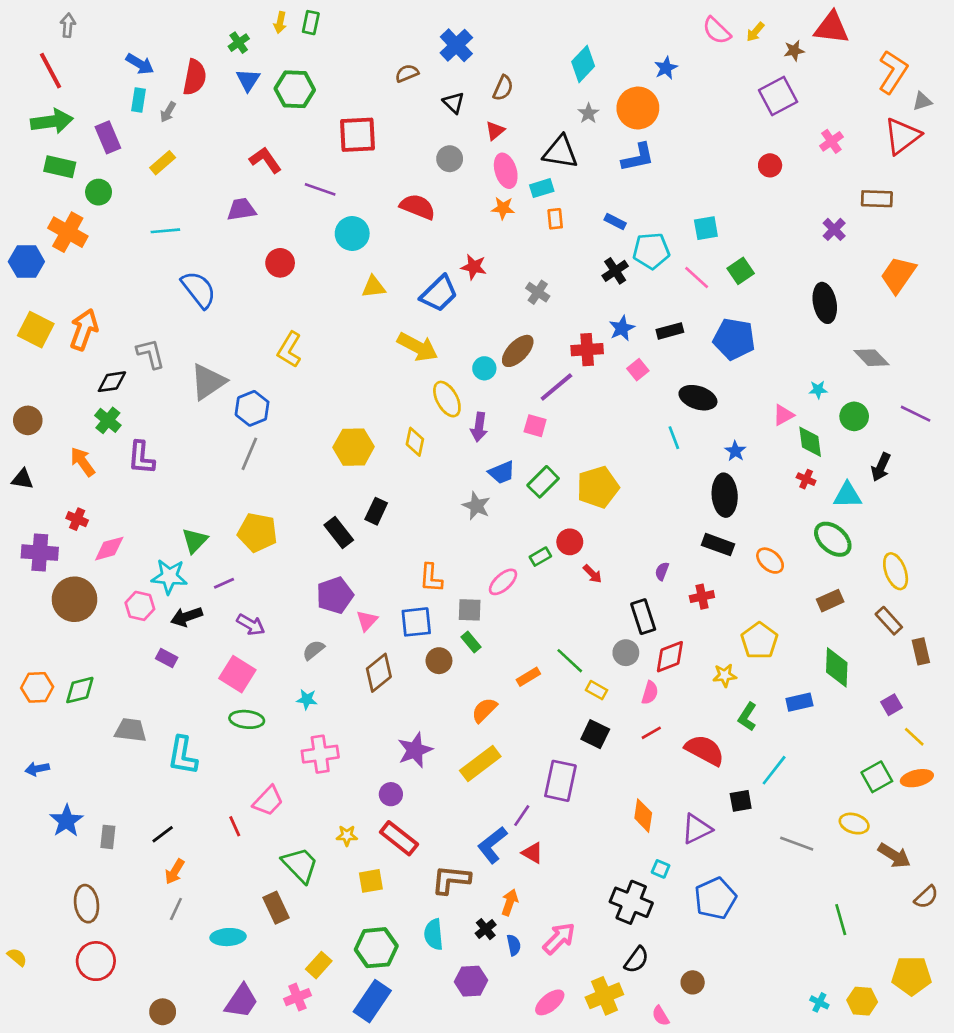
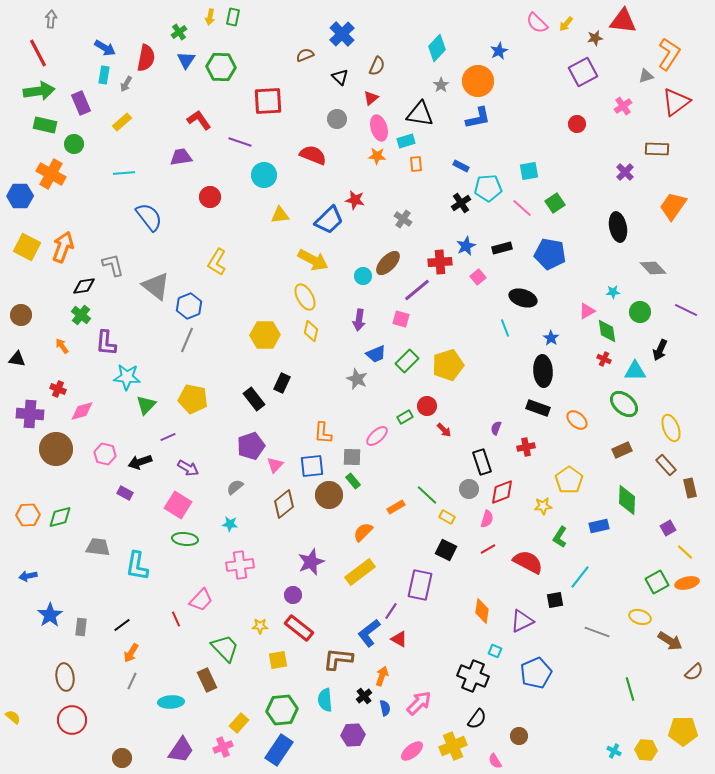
gray triangle: (922, 101) -> (646, 76), moved
gray triangle: (208, 382) -> (156, 286), turned -48
yellow ellipse: (447, 399) -> (305, 297), moved
orange arrow: (83, 462) -> (62, 346), size x0.7
cyan star: (169, 577) -> (127, 377), moved
brown circle: (439, 661) -> (329, 495), size x1.4

